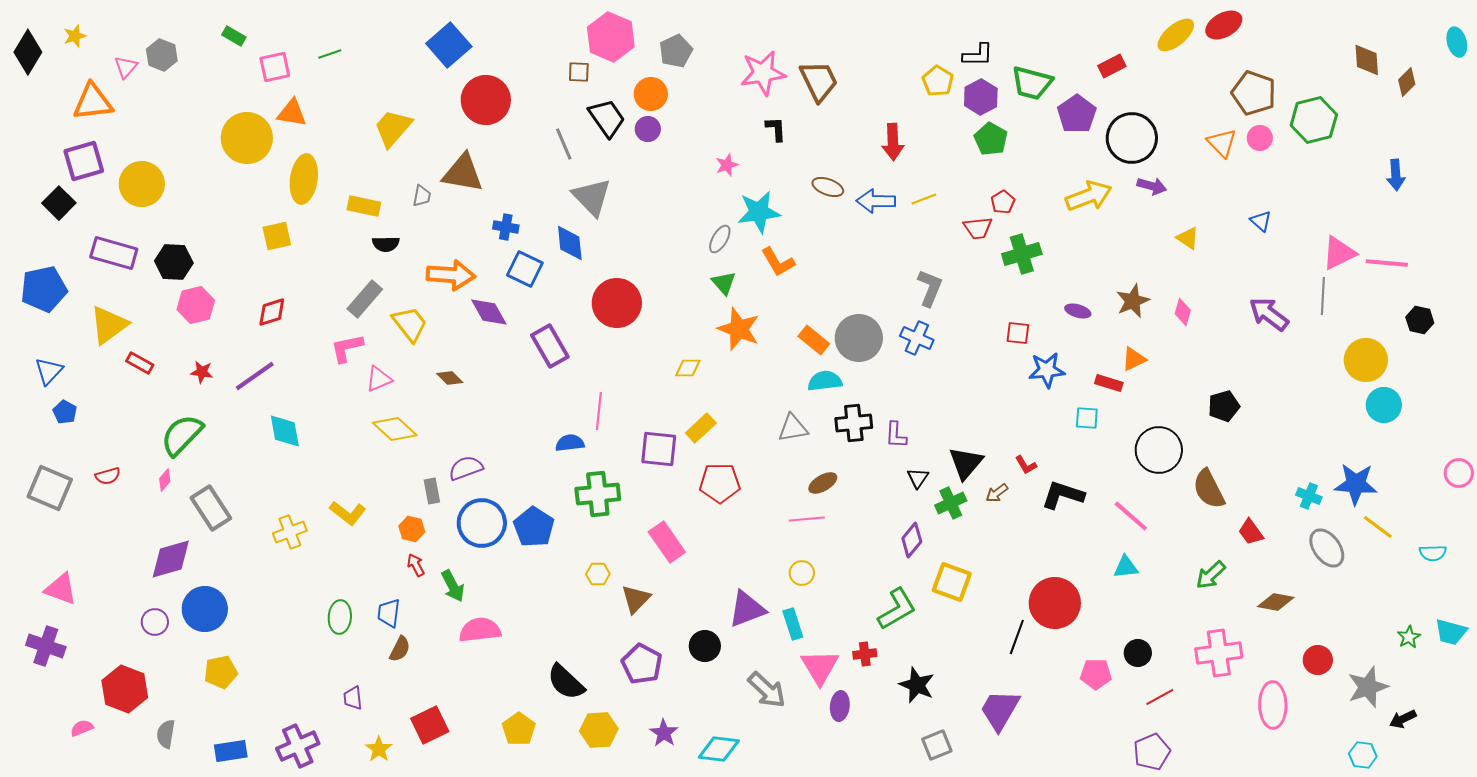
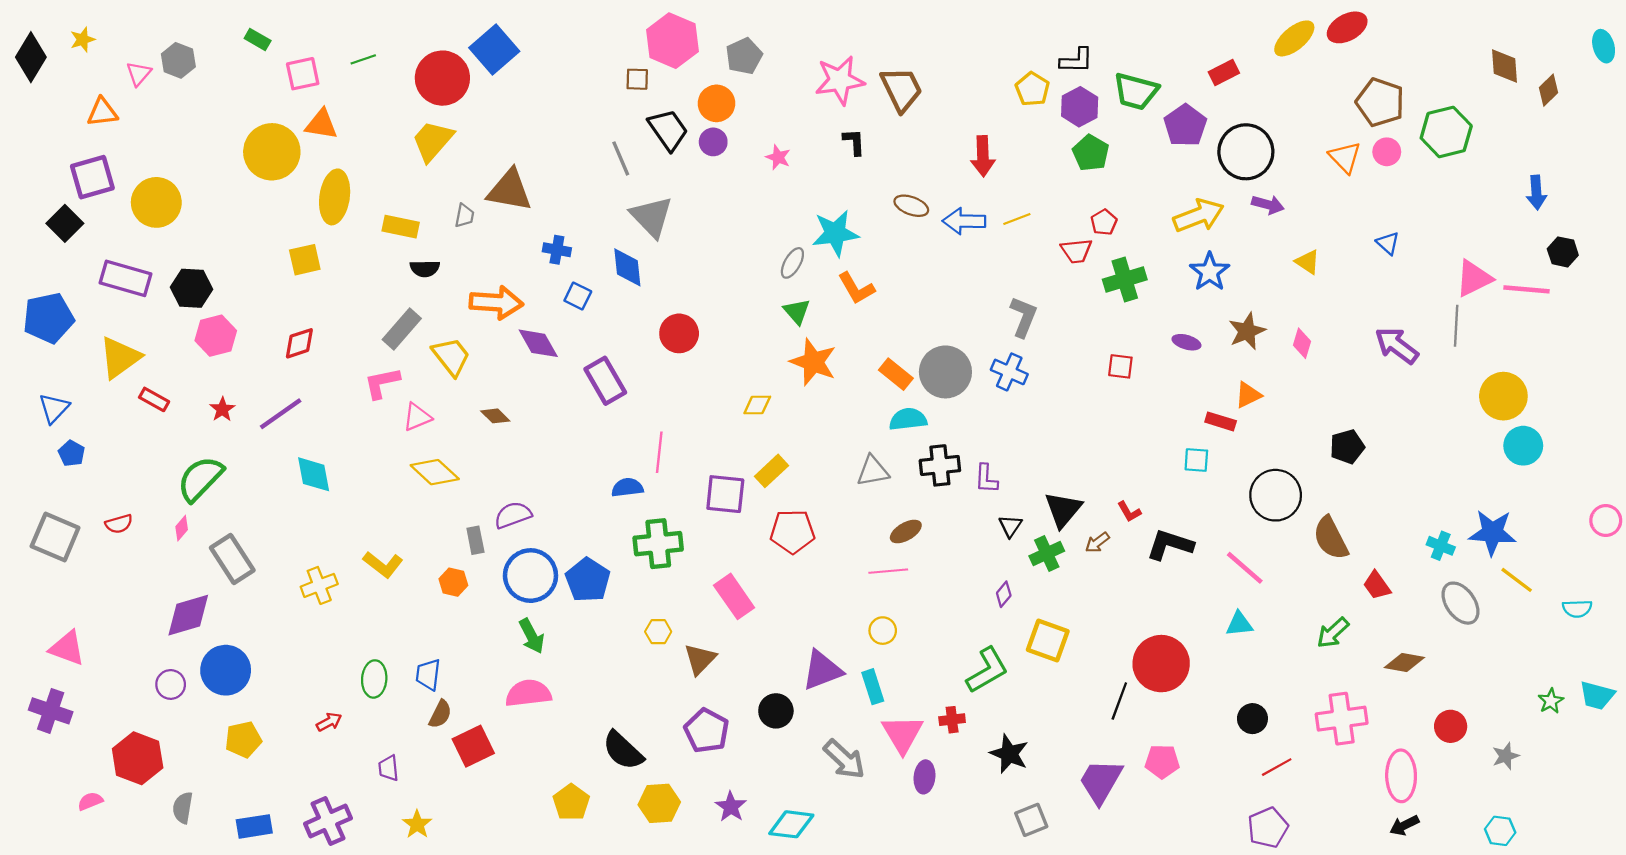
red circle: (486, 100) -> (442, 78), moved
orange triangle: (93, 102) -> (102, 112), size x0.7
pink star: (727, 165) -> (778, 157), moved, turned -30
blue square: (525, 269) -> (578, 296), size x0.7
red circle: (617, 303) -> (679, 333), size x0.7
black hexagon: (1420, 320) -> (1563, 252), moved
blue star: (1047, 370) -> (1210, 272), moved, turned -30
red star: (202, 372) -> (222, 409), turned 30
purple diamond: (912, 540) -> (1004, 594), size x0.7
red arrow: (416, 565) -> (329, 722), moved, turned 90
green arrow: (453, 586) -> (532, 636), moved
pink pentagon: (1096, 674) -> (1162, 762), moved
gray star: (1368, 687) -> (1506, 756), size x0.6
black arrow: (1403, 719) -> (1404, 825), moved
red square: (430, 725) -> (473, 746), moved

